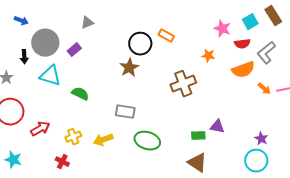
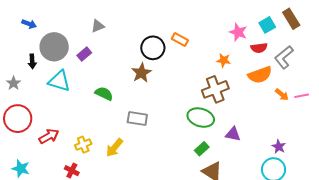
brown cross: (183, 84) -> (215, 89), moved
green semicircle: (80, 94) -> (104, 94), moved
green rectangle: (198, 136) -> (202, 149), moved, turned -40
yellow arrow: (103, 140) -> (114, 148), turned -30
green ellipse: (147, 141) -> (201, 118), moved

